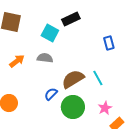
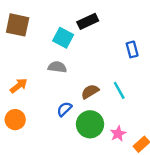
orange arrow: (17, 61) -> (19, 86), moved
brown semicircle: (73, 79) -> (90, 92), size x0.7
pink star: (105, 108) -> (118, 134), moved

